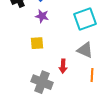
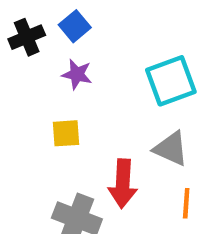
red arrow: (63, 66) -> (123, 184), size x1.5

